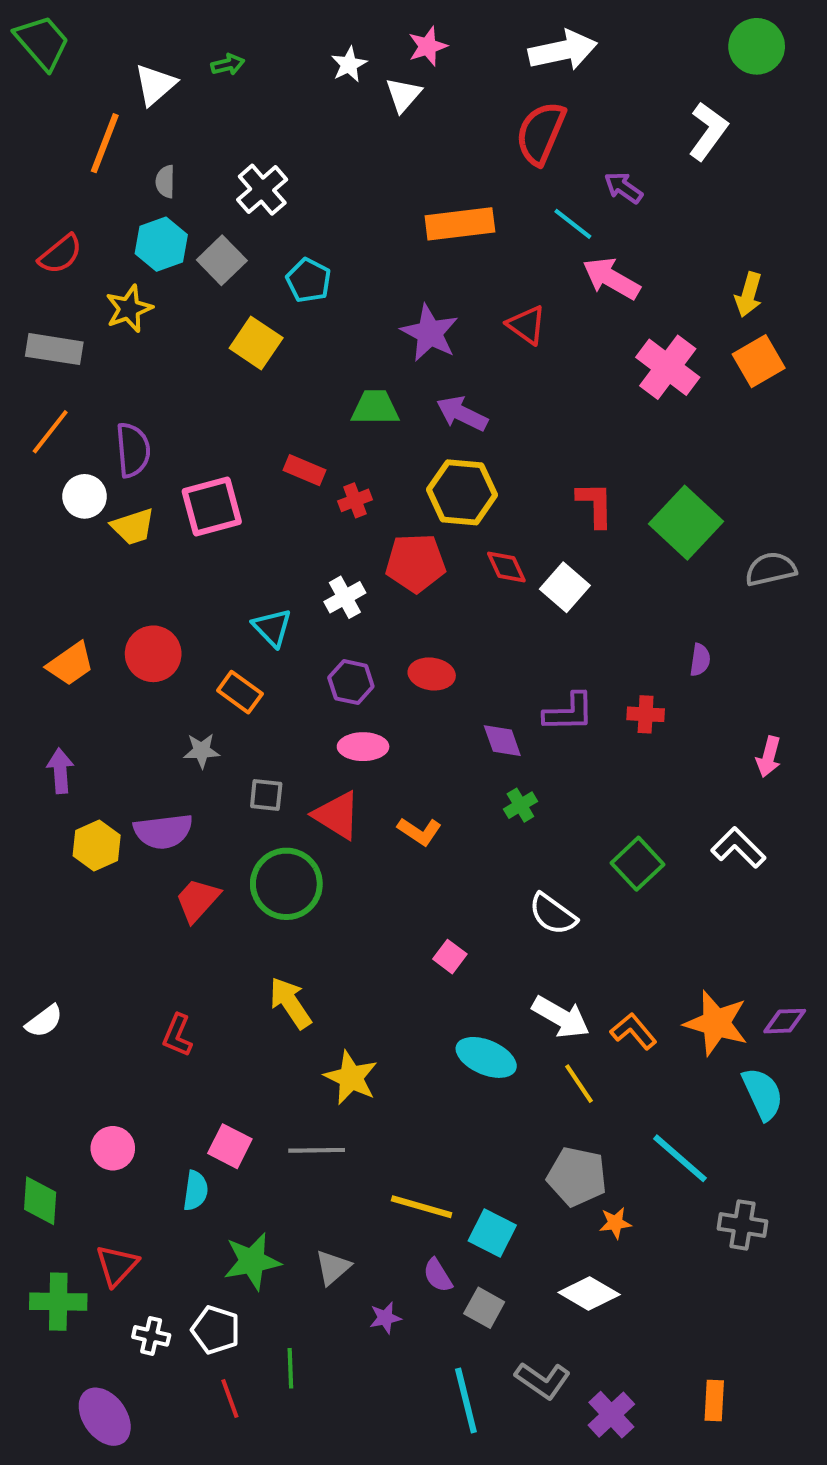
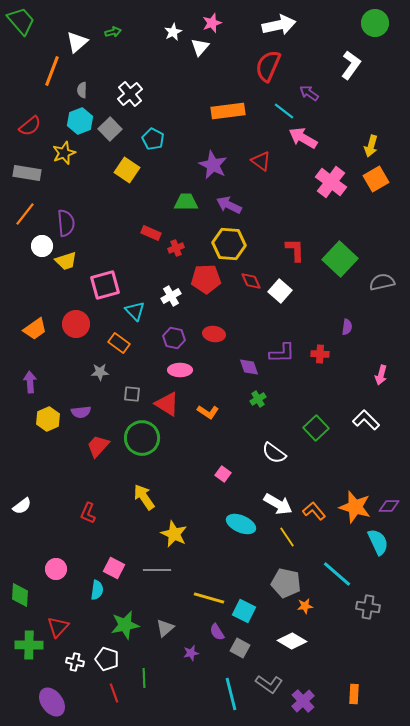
pink square: (212, 506) -> (105, 285), moved
purple semicircle: (163, 831) -> (81, 412), size x0.7

